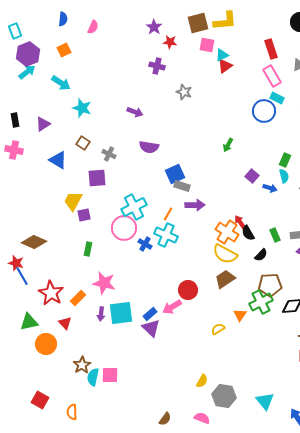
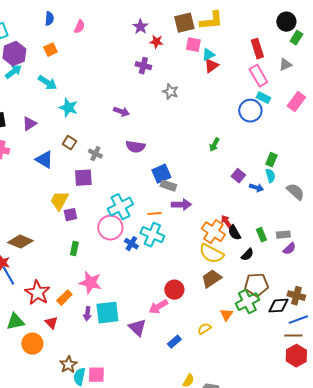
orange line: (168, 214) -> (154, 214), turned 56
blue rectangle: (150, 314) -> (174, 342), moved

